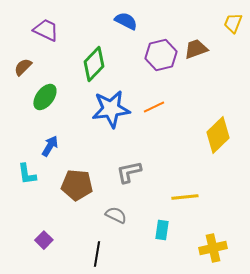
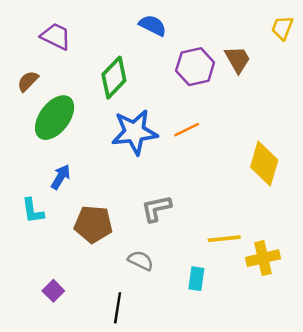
brown trapezoid: (196, 49) -> (238, 59), turned 80
green ellipse: (45, 97) -> (55, 118), size x1.4
yellow diamond: (218, 135) -> (264, 164), turned -30
yellow cross: (213, 248) -> (263, 258), moved

